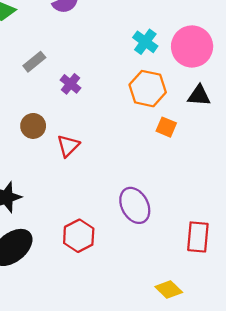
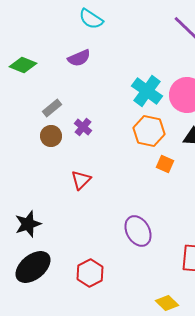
cyan cross: (145, 42) -> (147, 91), size x1.4
brown circle: (33, 126) -> (51, 136), moved
red hexagon: (79, 236) -> (90, 273), moved

